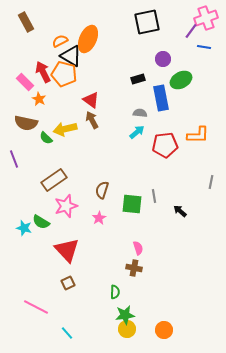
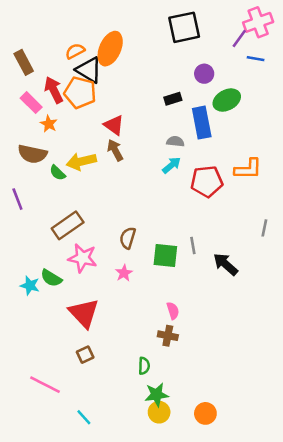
brown rectangle: (26, 22) -> (24, 62), moved
pink star: (66, 206) -> (83, 258), turned 30
black arrow: (180, 211) -> (225, 264), size x1.5

